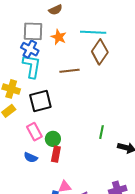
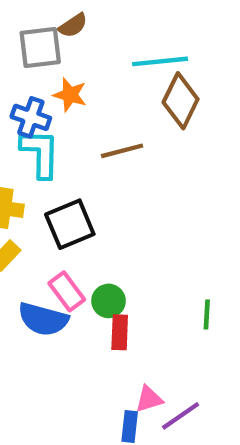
gray square: (33, 31) -> (40, 48), moved
orange star: (59, 37) -> (70, 95), moved
green line: (101, 132) -> (207, 314), moved
blue semicircle: (31, 157) -> (43, 319), moved, size x1.6

